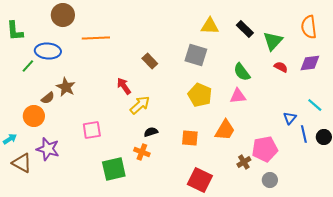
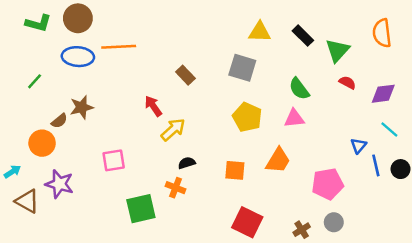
green L-shape: (15, 31) -> (38, 23), moved, turned -70
blue ellipse: (48, 51) -> (78, 57), moved
purple diamond: (310, 63) -> (383, 94), moved
brown star: (66, 87) -> (82, 107), turned 30
brown cross: (244, 162) -> (302, 230), moved

